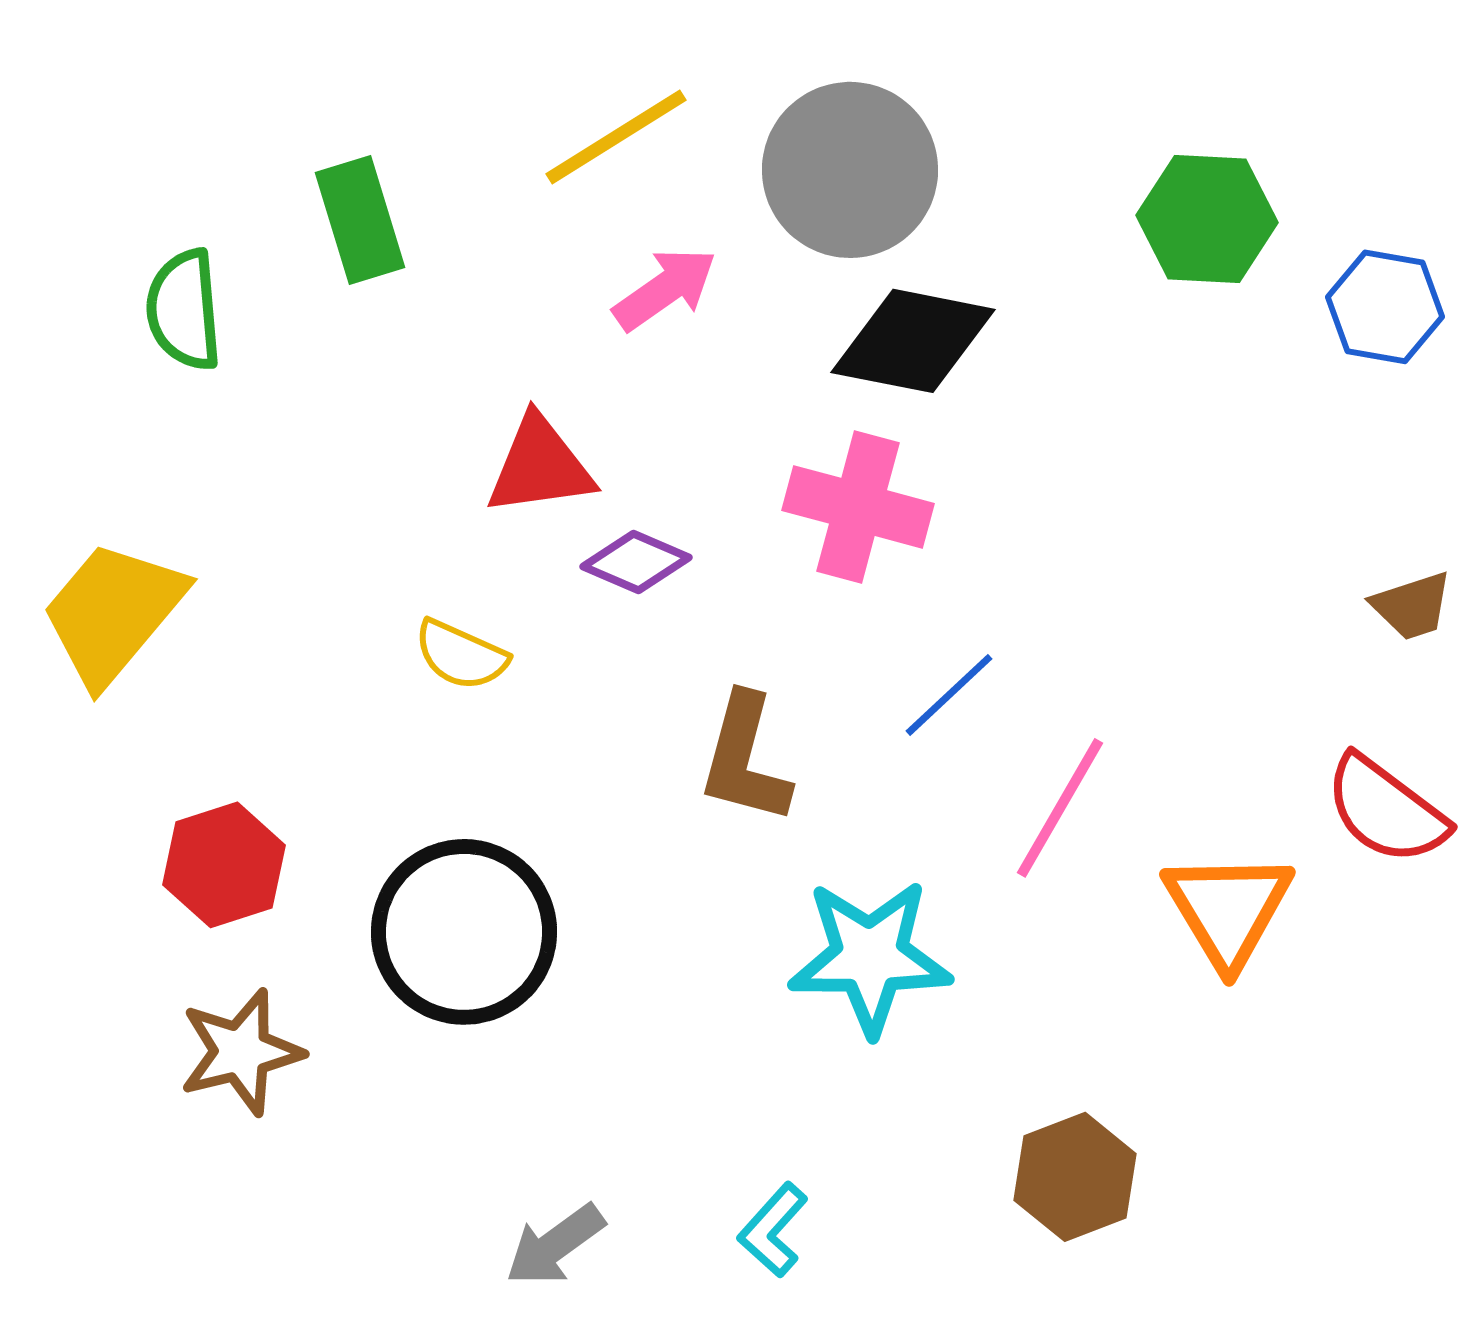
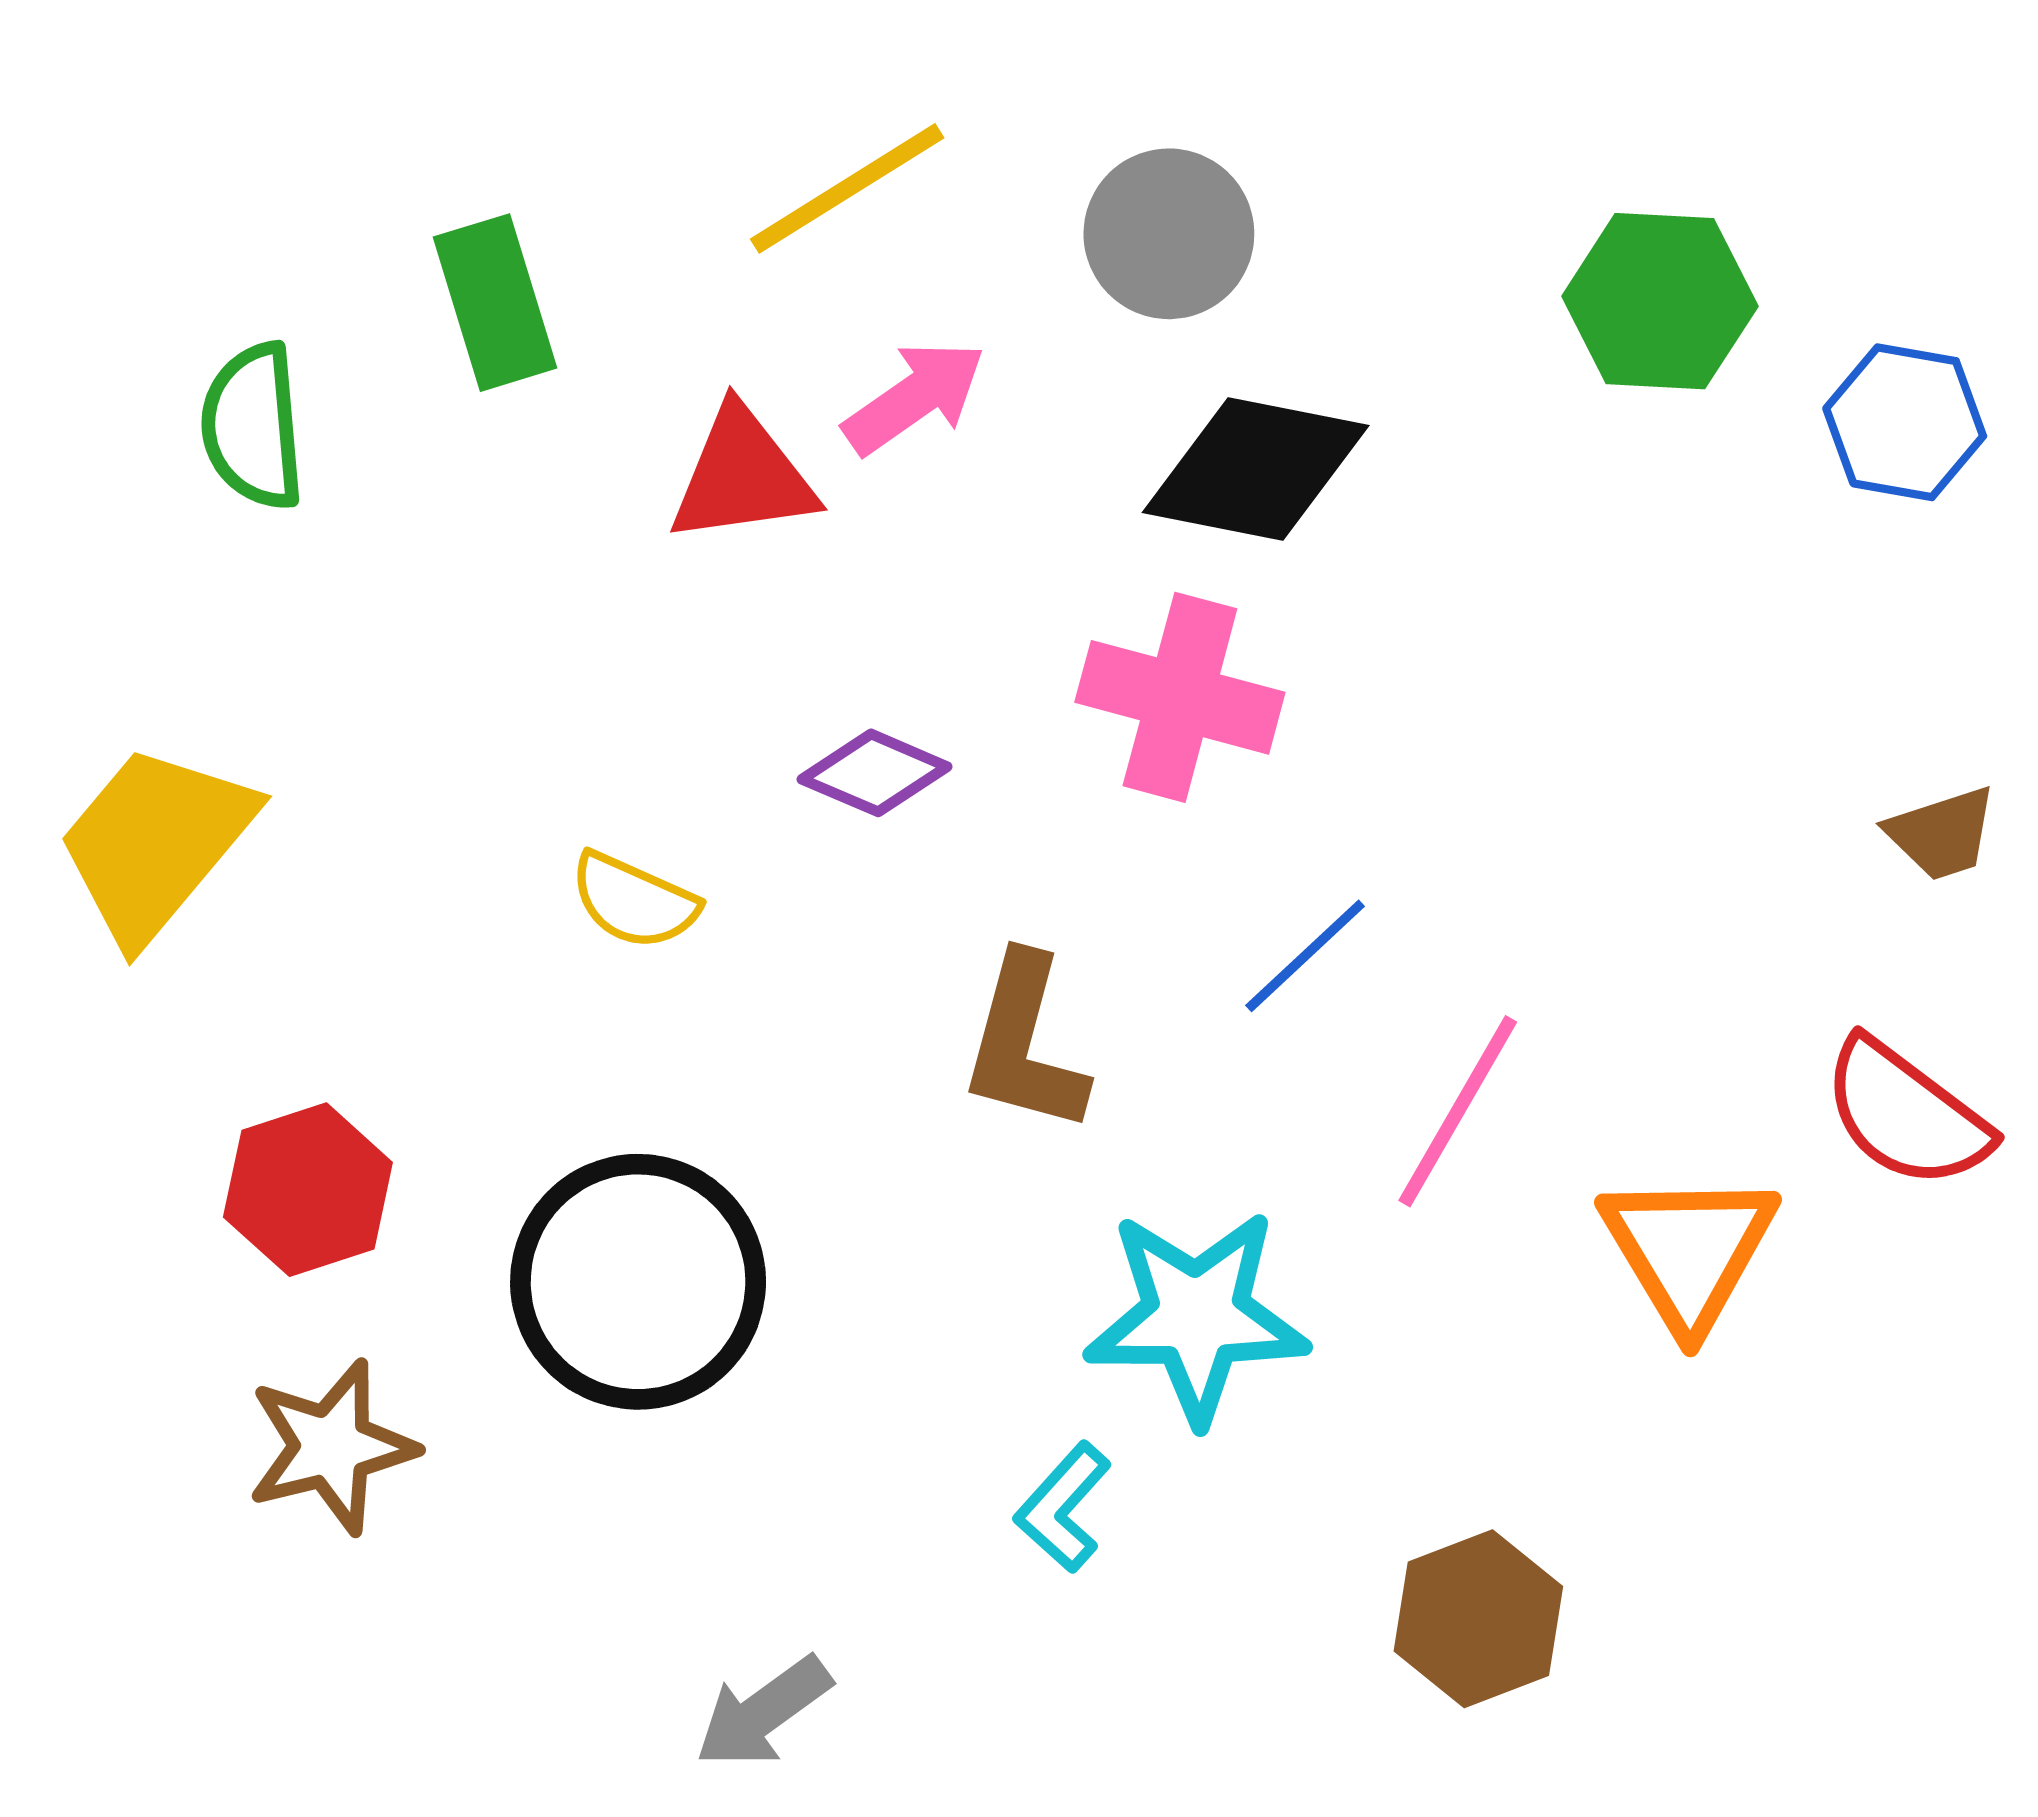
gray circle: (850, 170) -> (1169, 234), size x0.7
red triangle: (540, 466) -> (743, 476), moved
cyan L-shape: (773, 1230) -> (1063, 1507), moved

